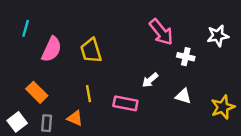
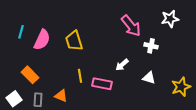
cyan line: (26, 28) -> (21, 32), moved
white star: (218, 36) -> (170, 19), moved
yellow line: (88, 94) -> (80, 76), moved

